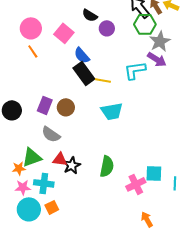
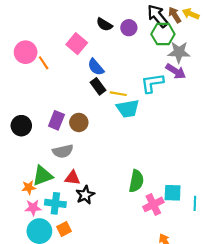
pink circle: (31, 28) -> (26, 52), moved
purple circle: (107, 28) -> (129, 28), moved
gray star: (160, 41) -> (179, 52), turned 30
black rectangle: (84, 73) -> (98, 86), size x0.7
cyan trapezoid: (112, 111) -> (128, 109), moved
gray semicircle: (51, 134) -> (63, 151), turned -48
black star: (72, 165) -> (85, 195), moved
green semicircle: (107, 166) -> (136, 181), moved

